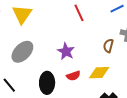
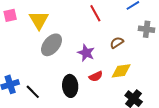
brown semicircle: (108, 46) -> (117, 43), moved, turned 48
gray ellipse: (22, 52) -> (52, 45), moved

